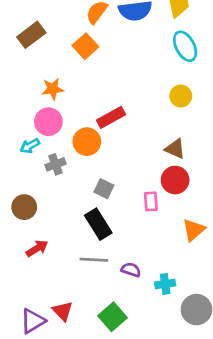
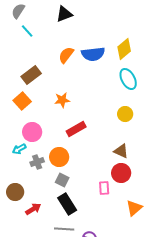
brown rectangle: (31, 35) -> (31, 75), moved
orange square: (85, 46) -> (22, 101), moved
orange star: (53, 89) -> (62, 100), moved
orange circle: (87, 142) -> (59, 157), moved
gray square: (104, 189) -> (62, 180), moved
red arrow: (37, 248) -> (33, 209), moved

